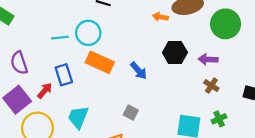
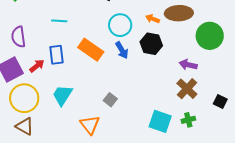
cyan circle: (88, 33) -> (120, 25), moved
black hexagon: (175, 53) -> (151, 44), moved
blue arrow: (139, 71) -> (122, 50), moved
brown cross: (211, 86) -> (187, 89), size x1.5

